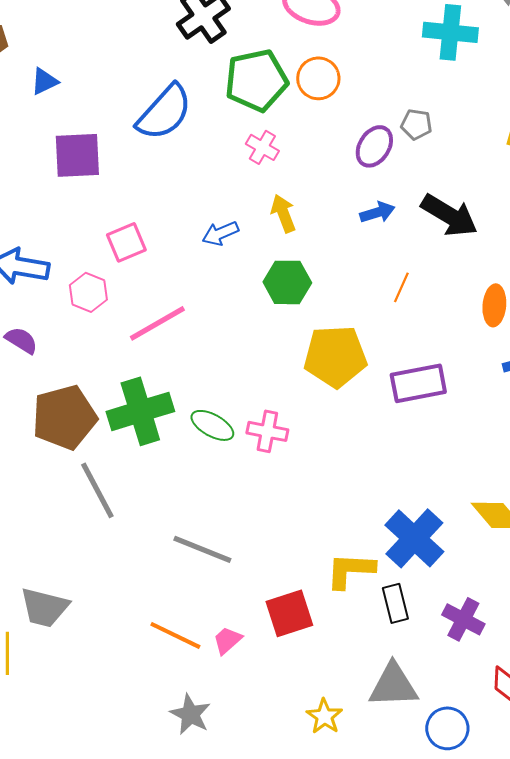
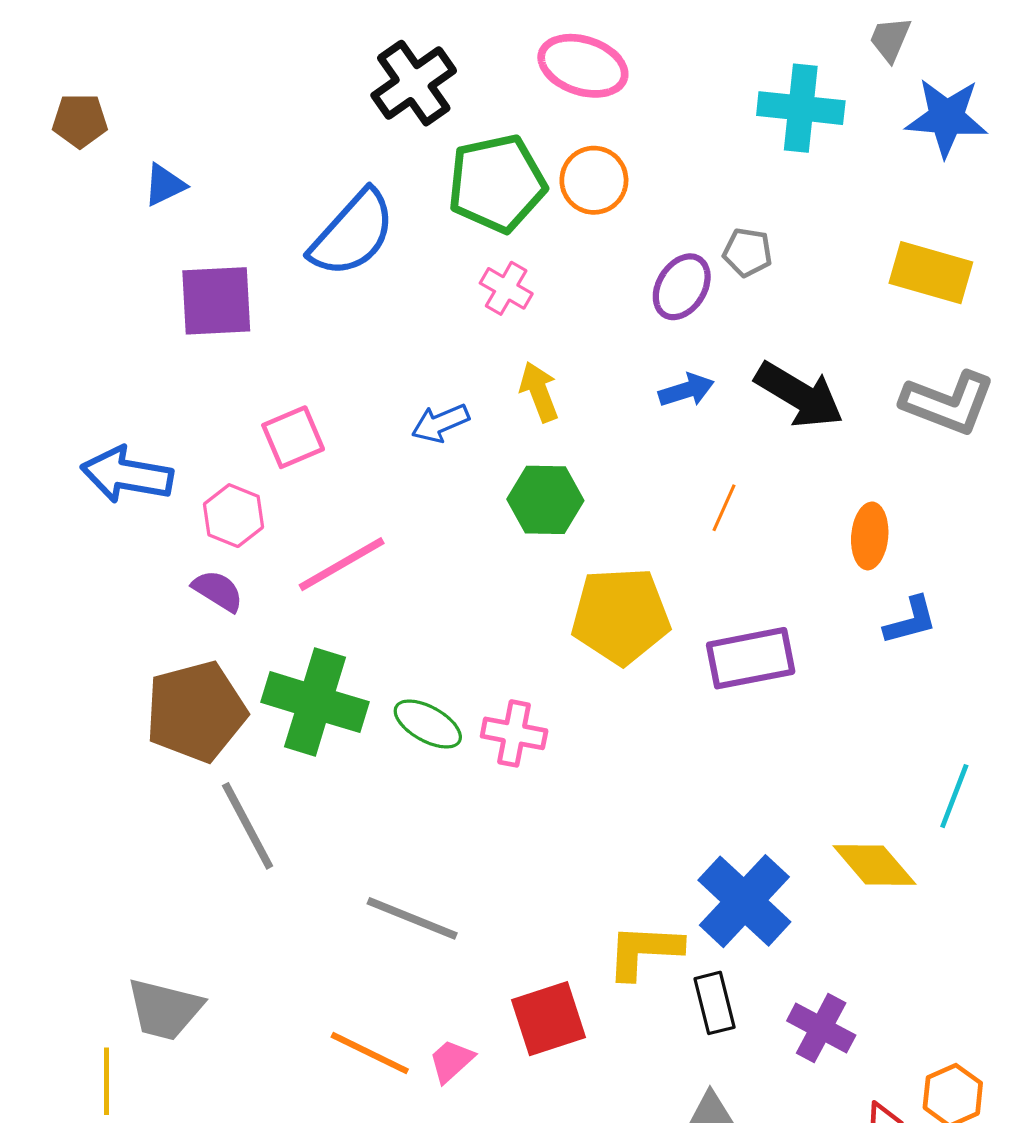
purple semicircle: (21, 340) -> (218, 591), moved
green cross: (140, 411) -> (315, 702), turned 34

